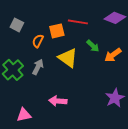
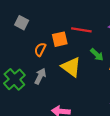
gray square: (17, 25) -> (22, 23), moved

